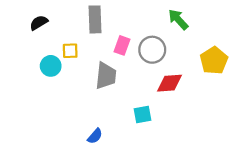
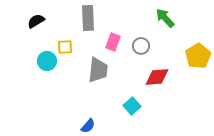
gray circle: (152, 50) -> (141, 46), size x0.7
cyan square: (143, 115) -> (132, 106), turned -30

